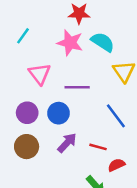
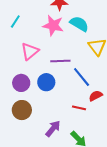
pink triangle: (40, 74) -> (30, 51), turned 30
blue line: (116, 116) -> (82, 77), moved
purple arrow: (67, 143) -> (53, 129), moved
red semicircle: (116, 165) -> (96, 96), moved

